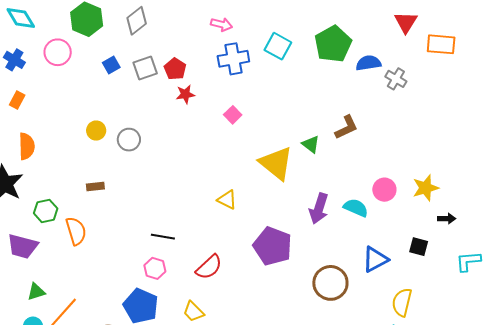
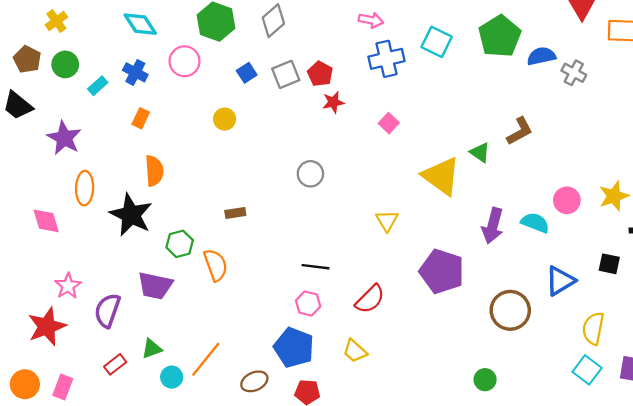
yellow circle: (96, 131) -> (225, 119), moved
gray circle: (129, 140) -> (310, 174), moved
yellow triangle: (227, 200) -> (387, 221), turned 35
green triangle: (36, 292) -> (152, 349), moved

